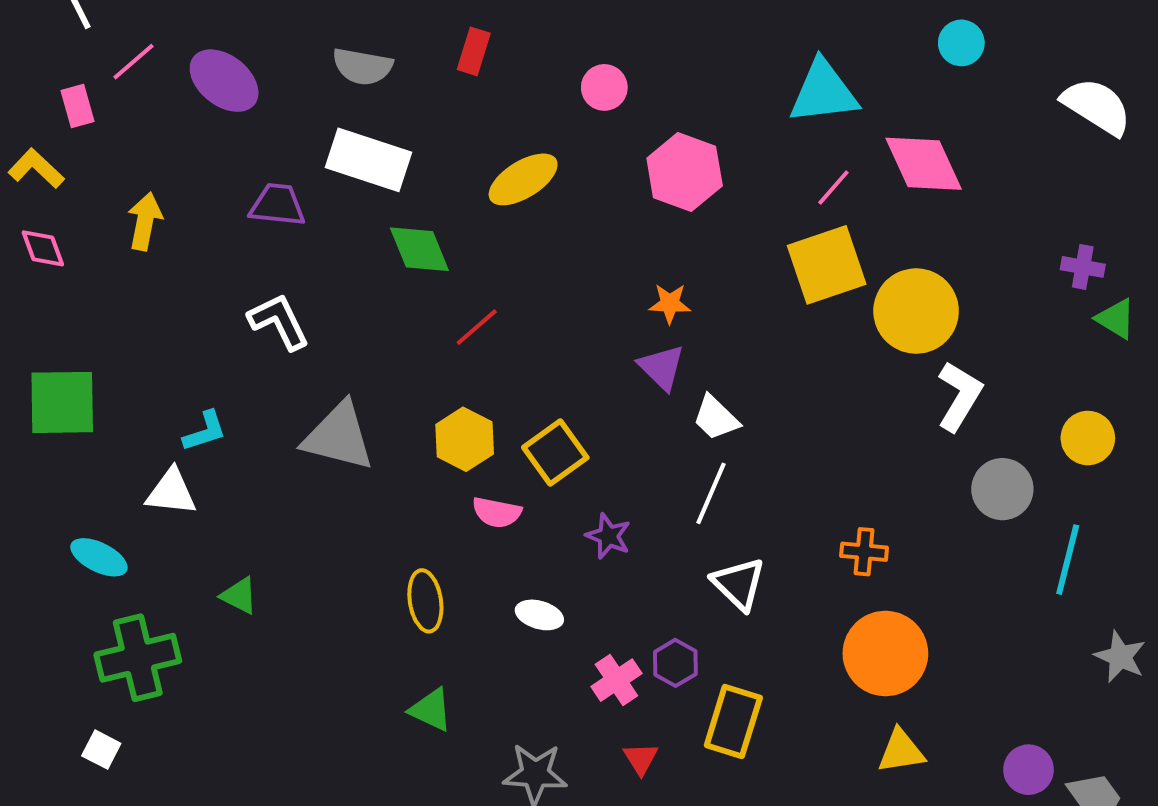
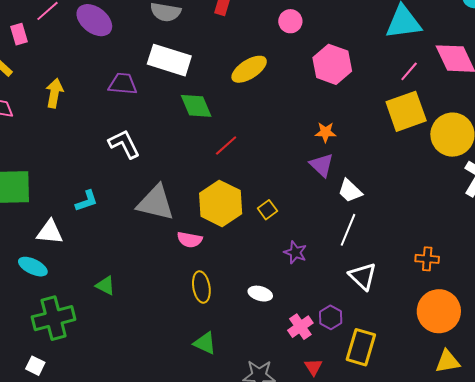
yellow hexagon: (465, 439) -> (221, 203), size x1.4
yellow square: (555, 452) -> (267, 210), size x0.6
white triangle: (171, 492) -> (50, 232), moved
pink semicircle: (497, 512) -> (190, 240), moved

